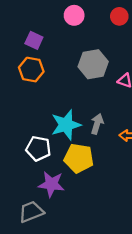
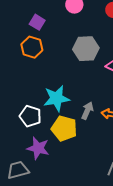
gray arrow: (97, 124) -> (87, 111), moved

